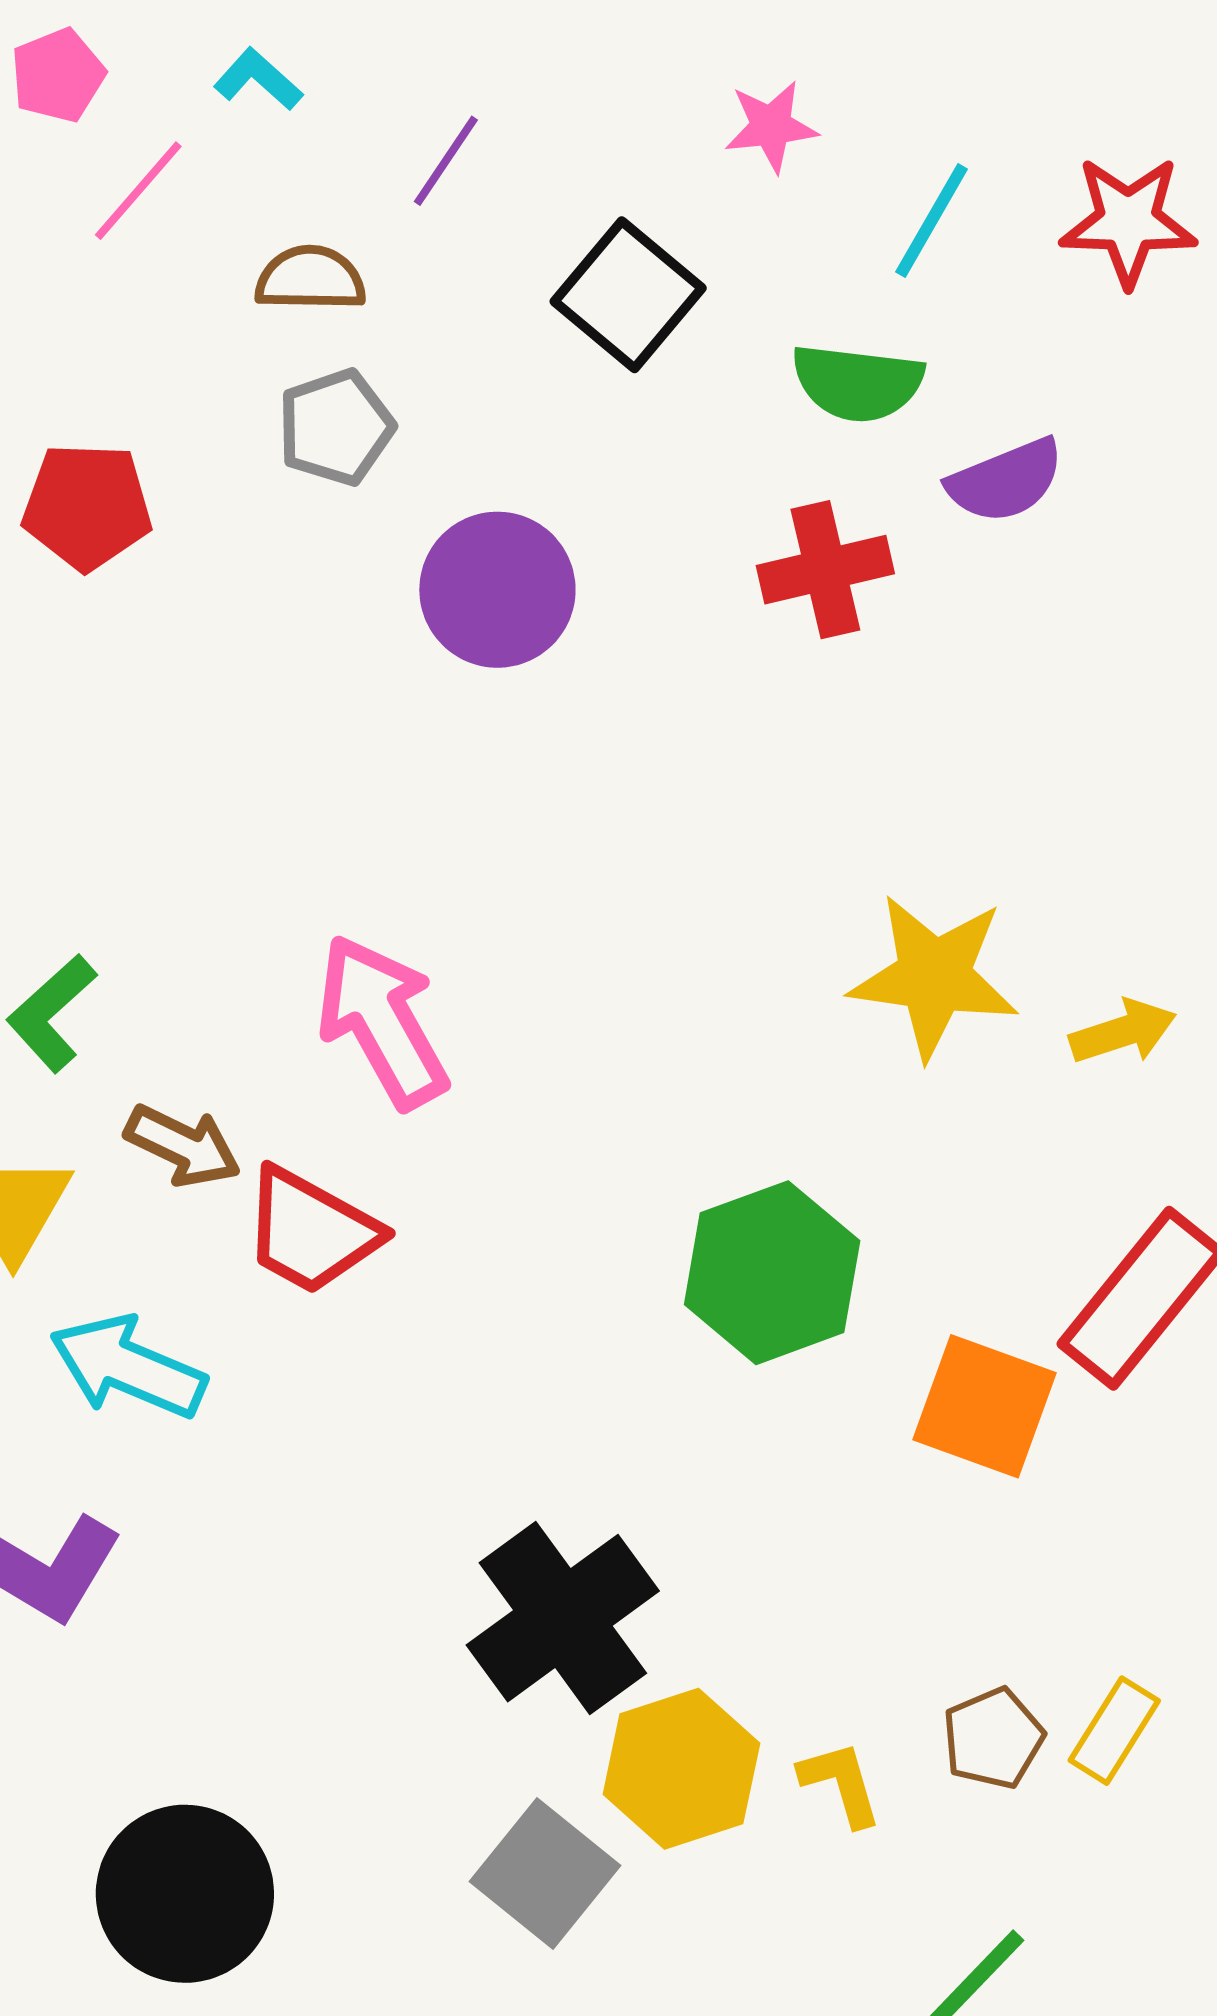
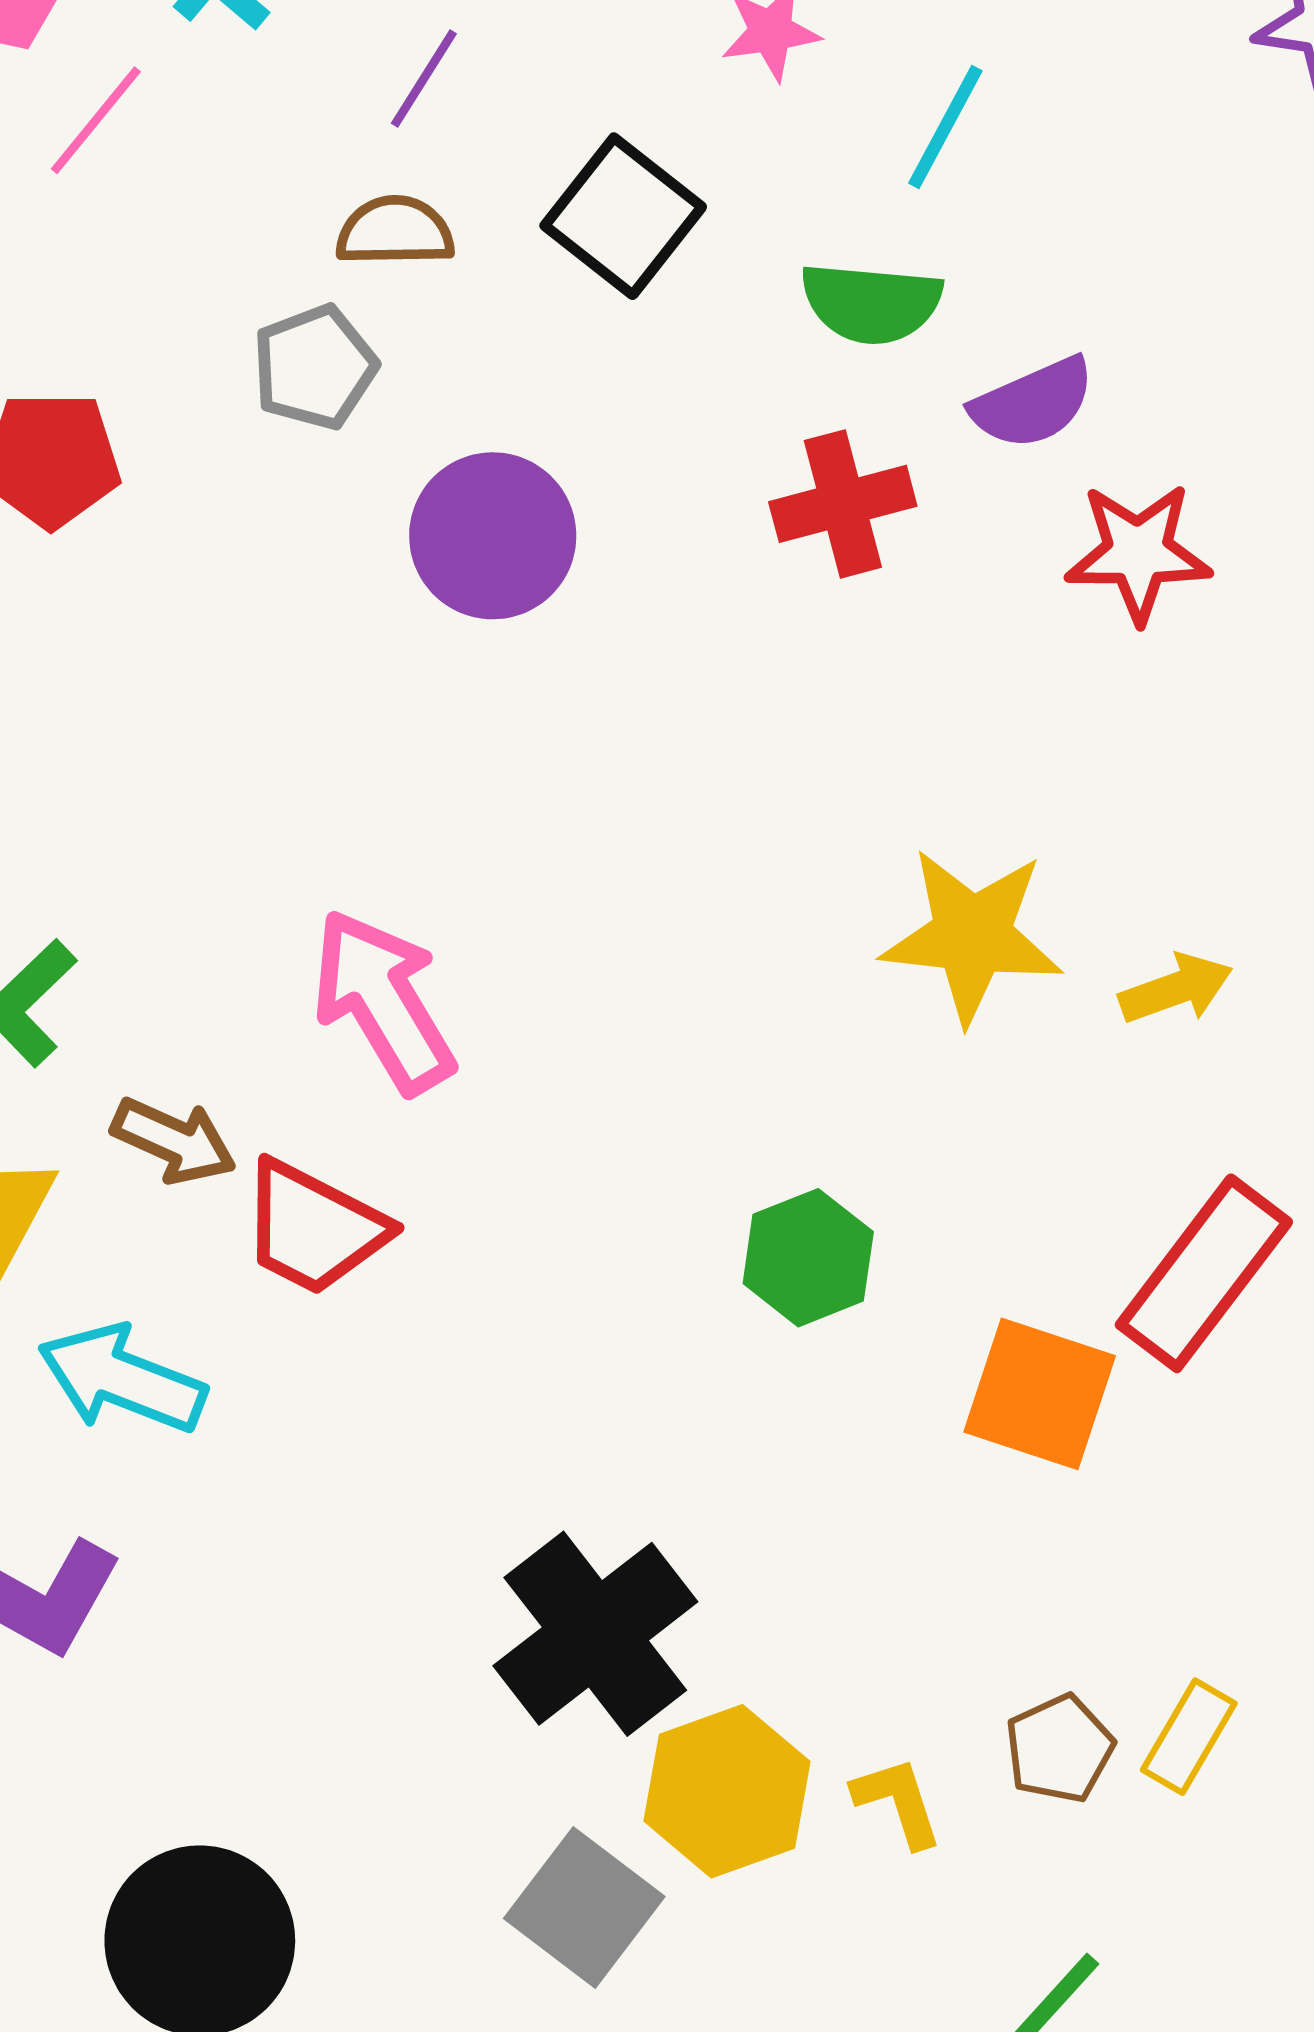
red star: (1128, 221) -> (1138, 553), moved
brown semicircle: (310, 279) -> (395, 231), moved
green hexagon: (772, 1273) -> (808, 1258), size x0.7

